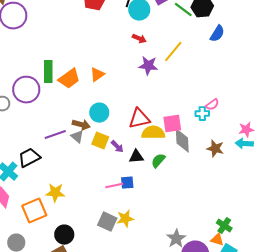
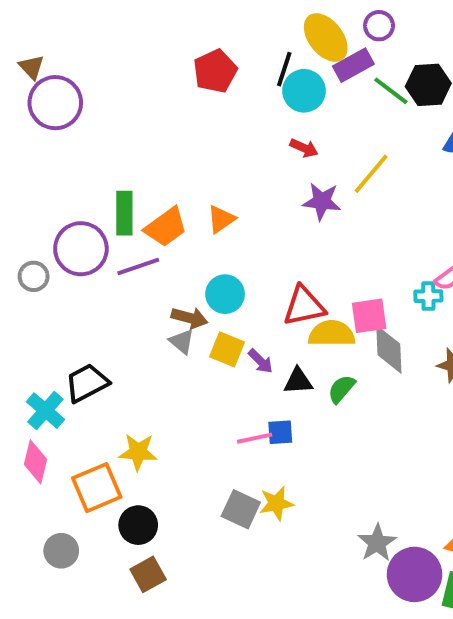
purple line: (55, 135) -> (138, 266), moved
black circle: (64, 235) -> (138, 525), moved

